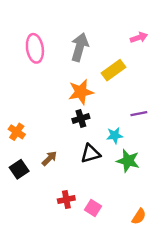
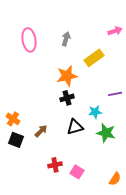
gray arrow: (80, 47) -> (66, 39), size x0.6
orange cross: (17, 132) -> (13, 119), moved
black square: (19, 169) -> (16, 140), turned -35

